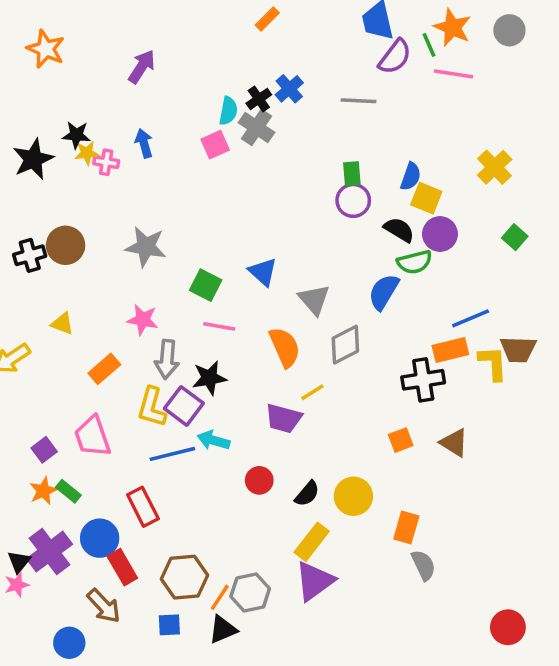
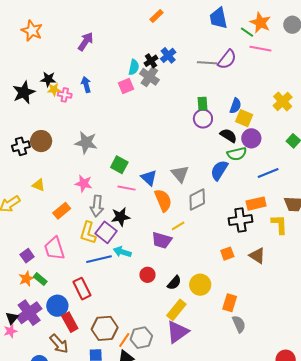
green line: (429, 45) -> (247, 32), turned -32
purple semicircle: (395, 57) -> (227, 59), moved
blue triangle: (263, 272) -> (149, 178), moved
blue line: (471, 318) -> (268, 173), moved
yellow L-shape: (493, 363) -> (279, 224), moved

